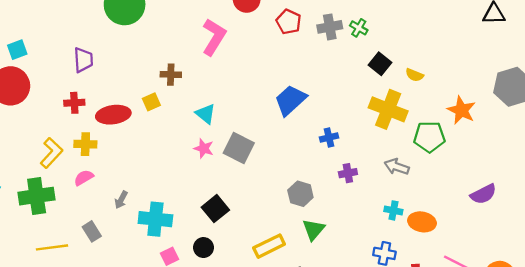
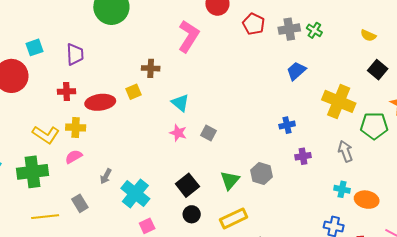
cyan square: (17, 50) -> (34, 47), moved
black square: (380, 64) -> (378, 70), moved
yellow semicircle: (414, 75) -> (368, 35), moved
blue trapezoid: (290, 100) -> (296, 71), moved, size x0.7
gray square: (239, 148) -> (209, 133), size x0.6
yellow L-shape: (51, 153) -> (46, 135), turned 80
gray arrow: (397, 167) -> (345, 151), turned 50
cyan cross: (155, 219) -> (135, 194), turned 32
green triangle: (314, 230) -> (230, 180), moved
black circle: (203, 248) -> (192, 214), moved

